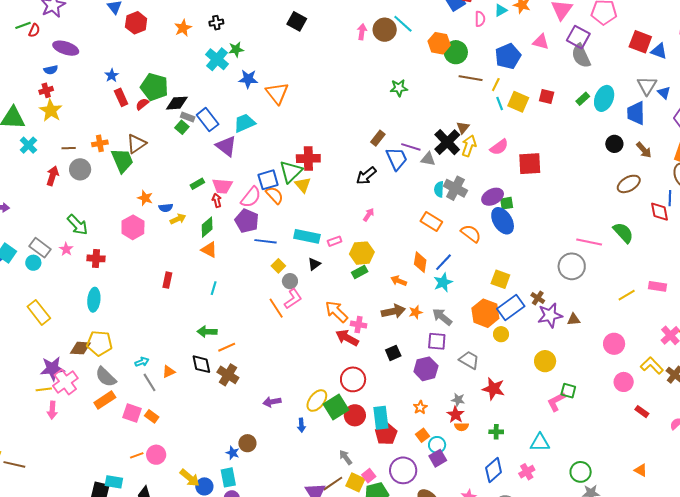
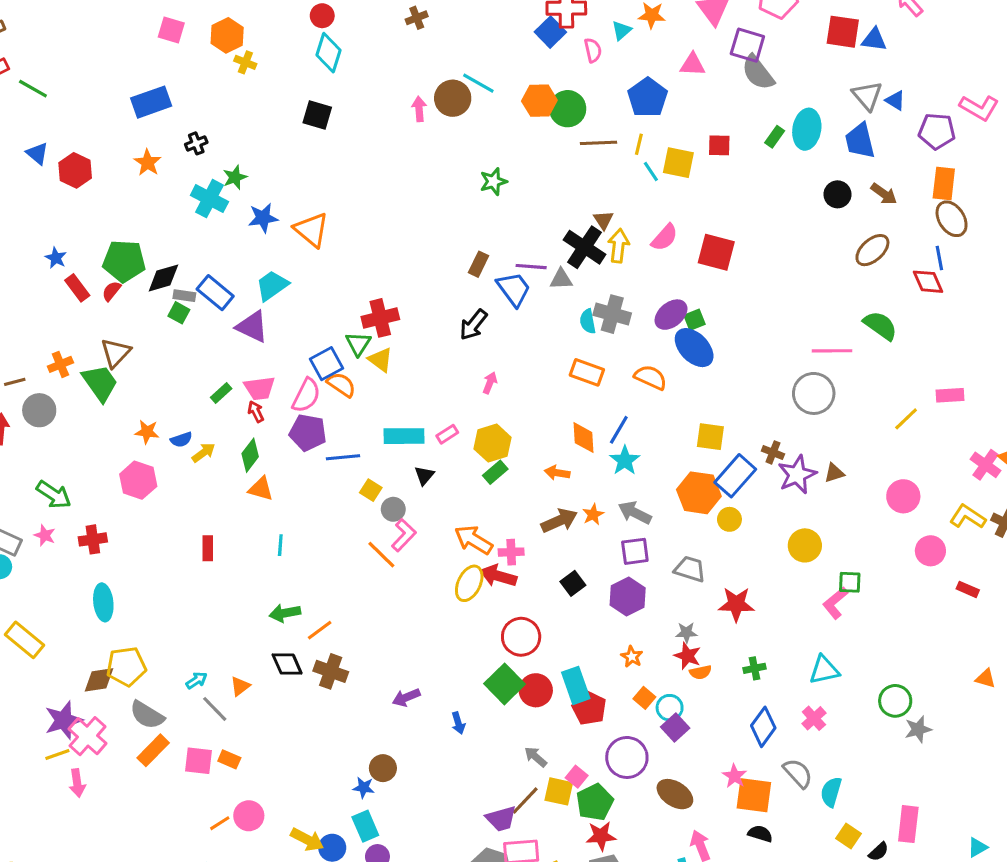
red square: (530, 164) -> (716, 252), turned 30
green triangle: (291, 172) -> (358, 344), size x0.7
yellow ellipse: (317, 401) -> (469, 583), moved

